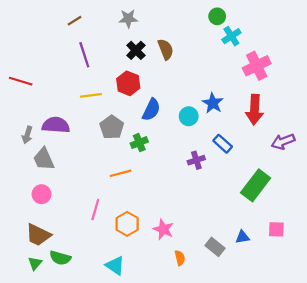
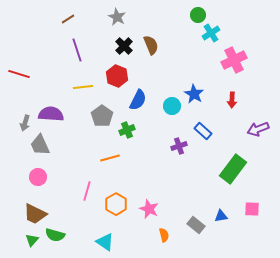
gray star: (128, 19) -> (117, 17), turned 30
red arrow: (254, 110) -> (232, 100), size x0.6

